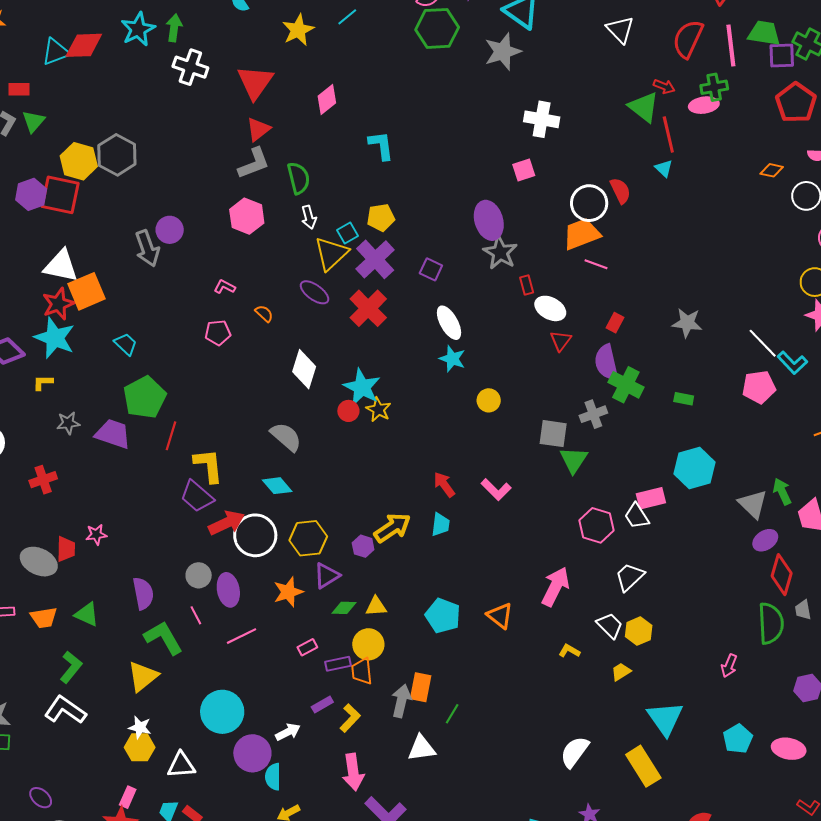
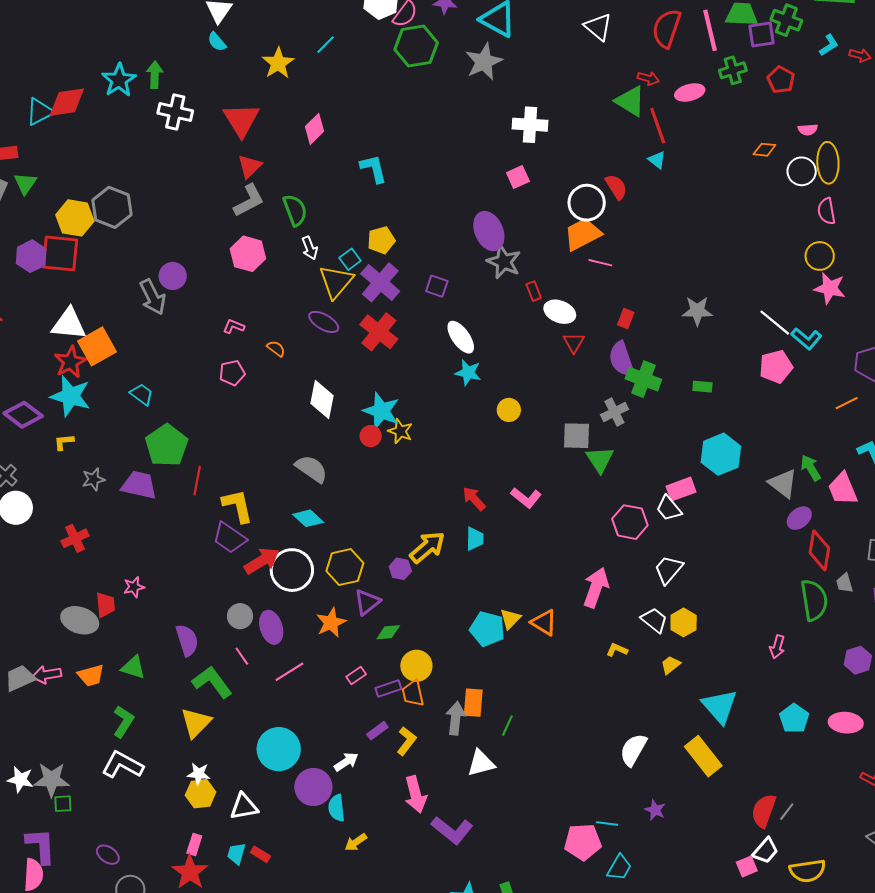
green cross: (714, 87) -> (733, 70), moved
red pentagon: (796, 103) -> (781, 80), size x0.7
yellow triangle: (376, 606) -> (510, 619), moved, turned -35

